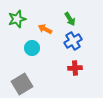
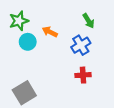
green arrow: (70, 19) -> (89, 21), moved
cyan circle: (32, 48) -> (28, 42), moved

